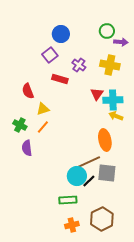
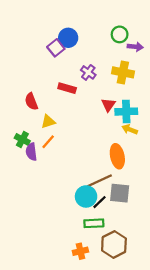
purple square: (50, 55) -> (56, 48), moved
purple semicircle: (27, 148) -> (31, 152), moved
green rectangle: (68, 200) -> (94, 223), moved

